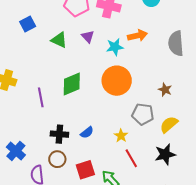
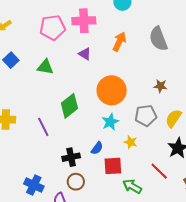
orange arrow: (137, 36) -> (119, 42), turned -36
purple triangle: (88, 37) -> (85, 54), moved
cyan star: (115, 47) -> (110, 122), moved
red line: (131, 158) -> (159, 171), moved
red square: (85, 170) -> (113, 166), moved, turned 30

